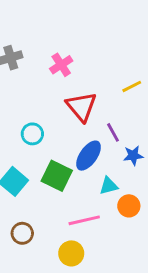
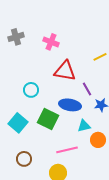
pink cross: (61, 65) -> (51, 42), turned -35
red triangle: (81, 107) -> (65, 71), turned -40
blue ellipse: (89, 156) -> (70, 105), turned 65

